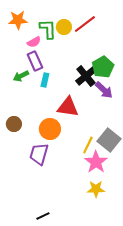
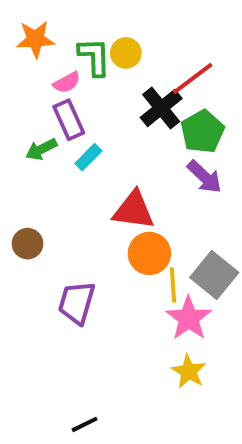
red line: (85, 24) -> (193, 79), moved
black cross: (86, 76) -> (161, 108), moved
cyan rectangle: (45, 80) -> (88, 157), turned 32
orange circle: (50, 129) -> (149, 253), moved
yellow line: (88, 145) -> (173, 285), turned -30
yellow star: (96, 189) -> (189, 371), turned 30

